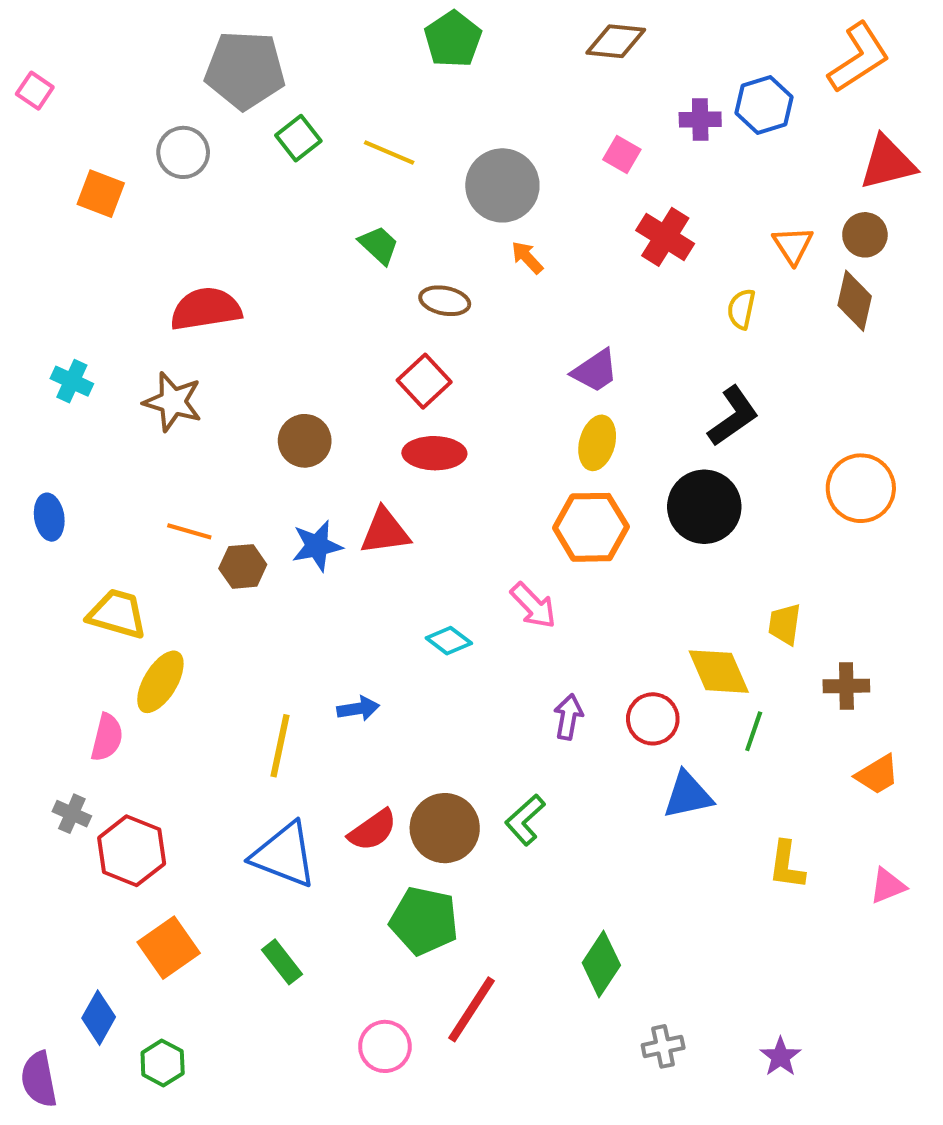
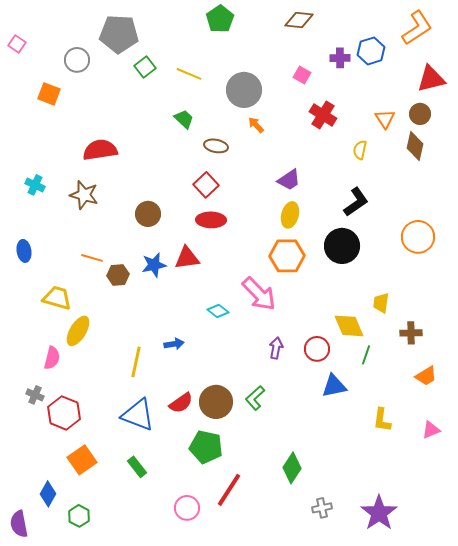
gray circle: (183, 152) -> (77, 60), moved
pink arrow: (533, 606) -> (259, 294), size x1.5
purple star: (780, 1057) -> (379, 513), size x1.8

